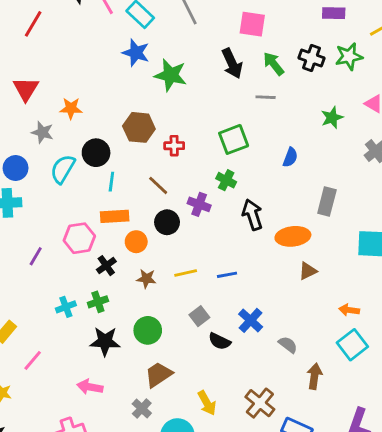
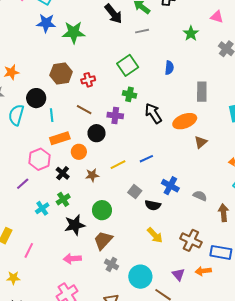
purple line: (36, 256) -> (23, 184), moved, turned 32
brown trapezoid: (159, 375) -> (103, 240), moved
yellow arrow: (207, 403) -> (155, 235), moved

